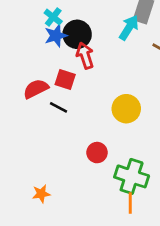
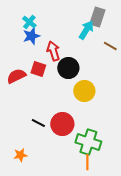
black circle: (77, 34) -> (68, 68), moved
black line: (58, 107) -> (38, 123), moved
red circle: (97, 153) -> (62, 124), size x1.5

